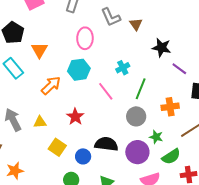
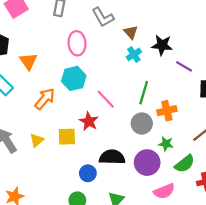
brown triangle: (136, 24) -> (131, 32), moved
cyan cross: (123, 68) -> (134, 54), moved
orange cross: (170, 107) -> (167, 111), moved
red star: (75, 117) -> (89, 121), moved
yellow triangle: (40, 122) -> (37, 140), turned -32
yellow square: (57, 147) -> (67, 137), moved, turned -30

